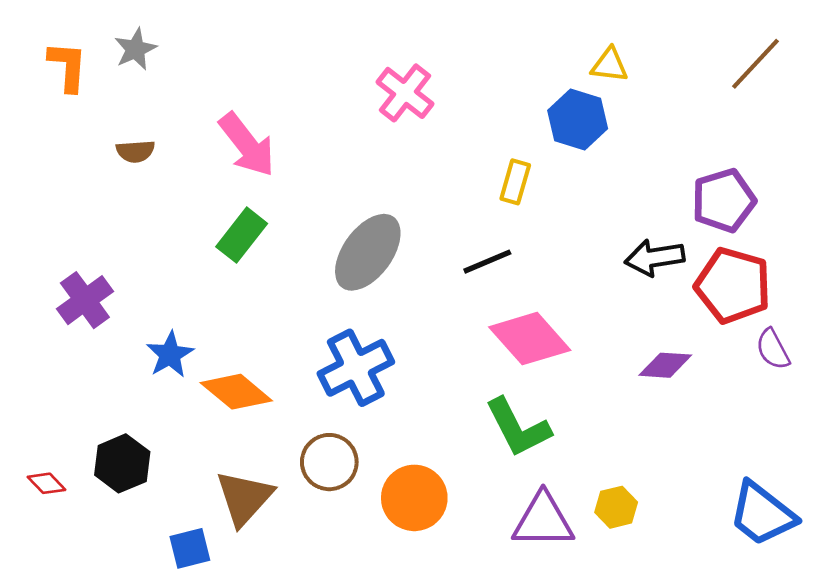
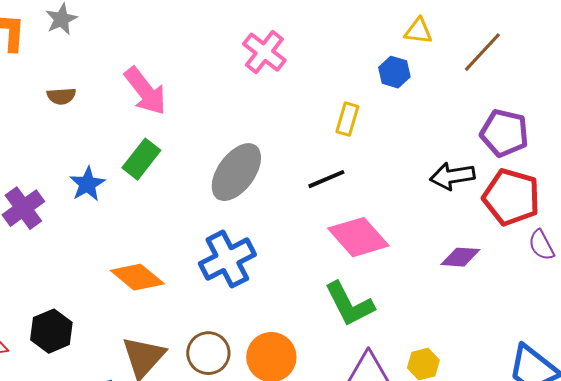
brown line: (756, 64) -> (482, 52), moved
blue hexagon: (578, 119) -> (394, 72), size x0.7
purple pentagon: (724, 200) -> (504, 133), turned 30
blue star: (170, 355) -> (87, 184), moved
brown circle: (329, 462) -> (208, 353), moved

